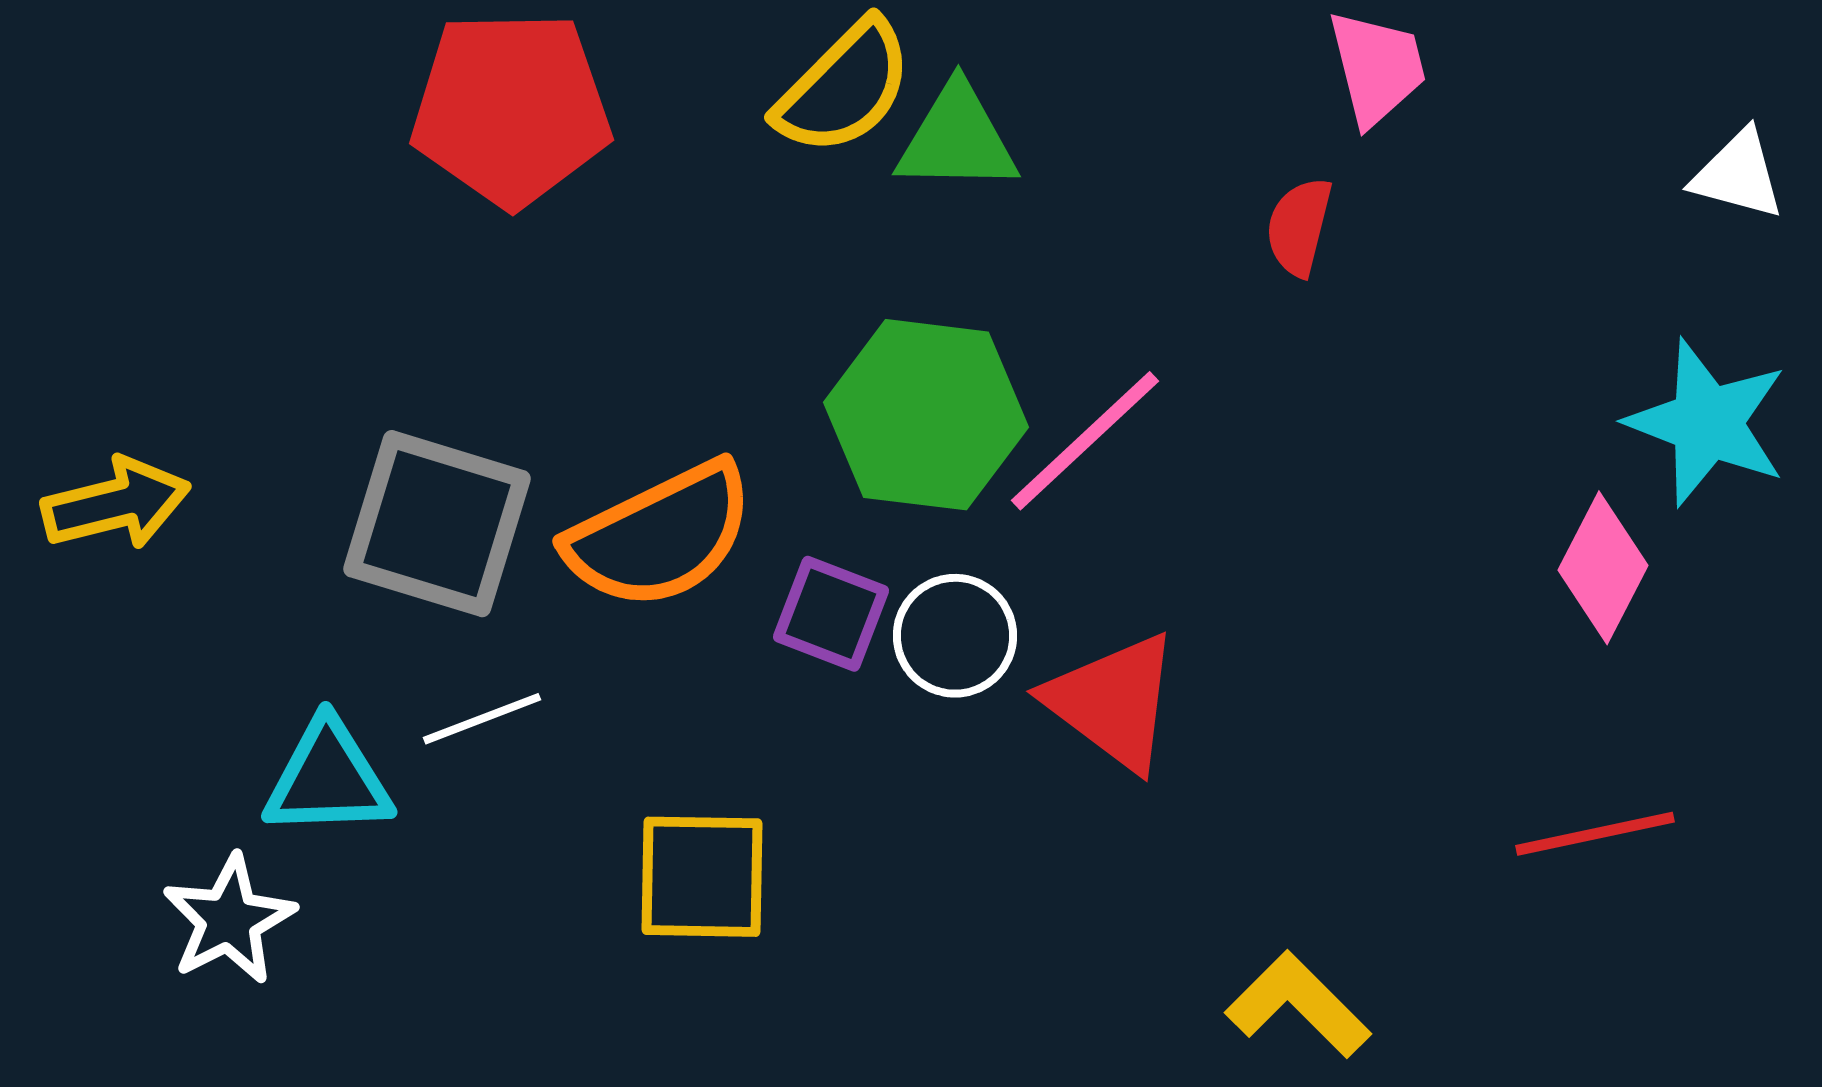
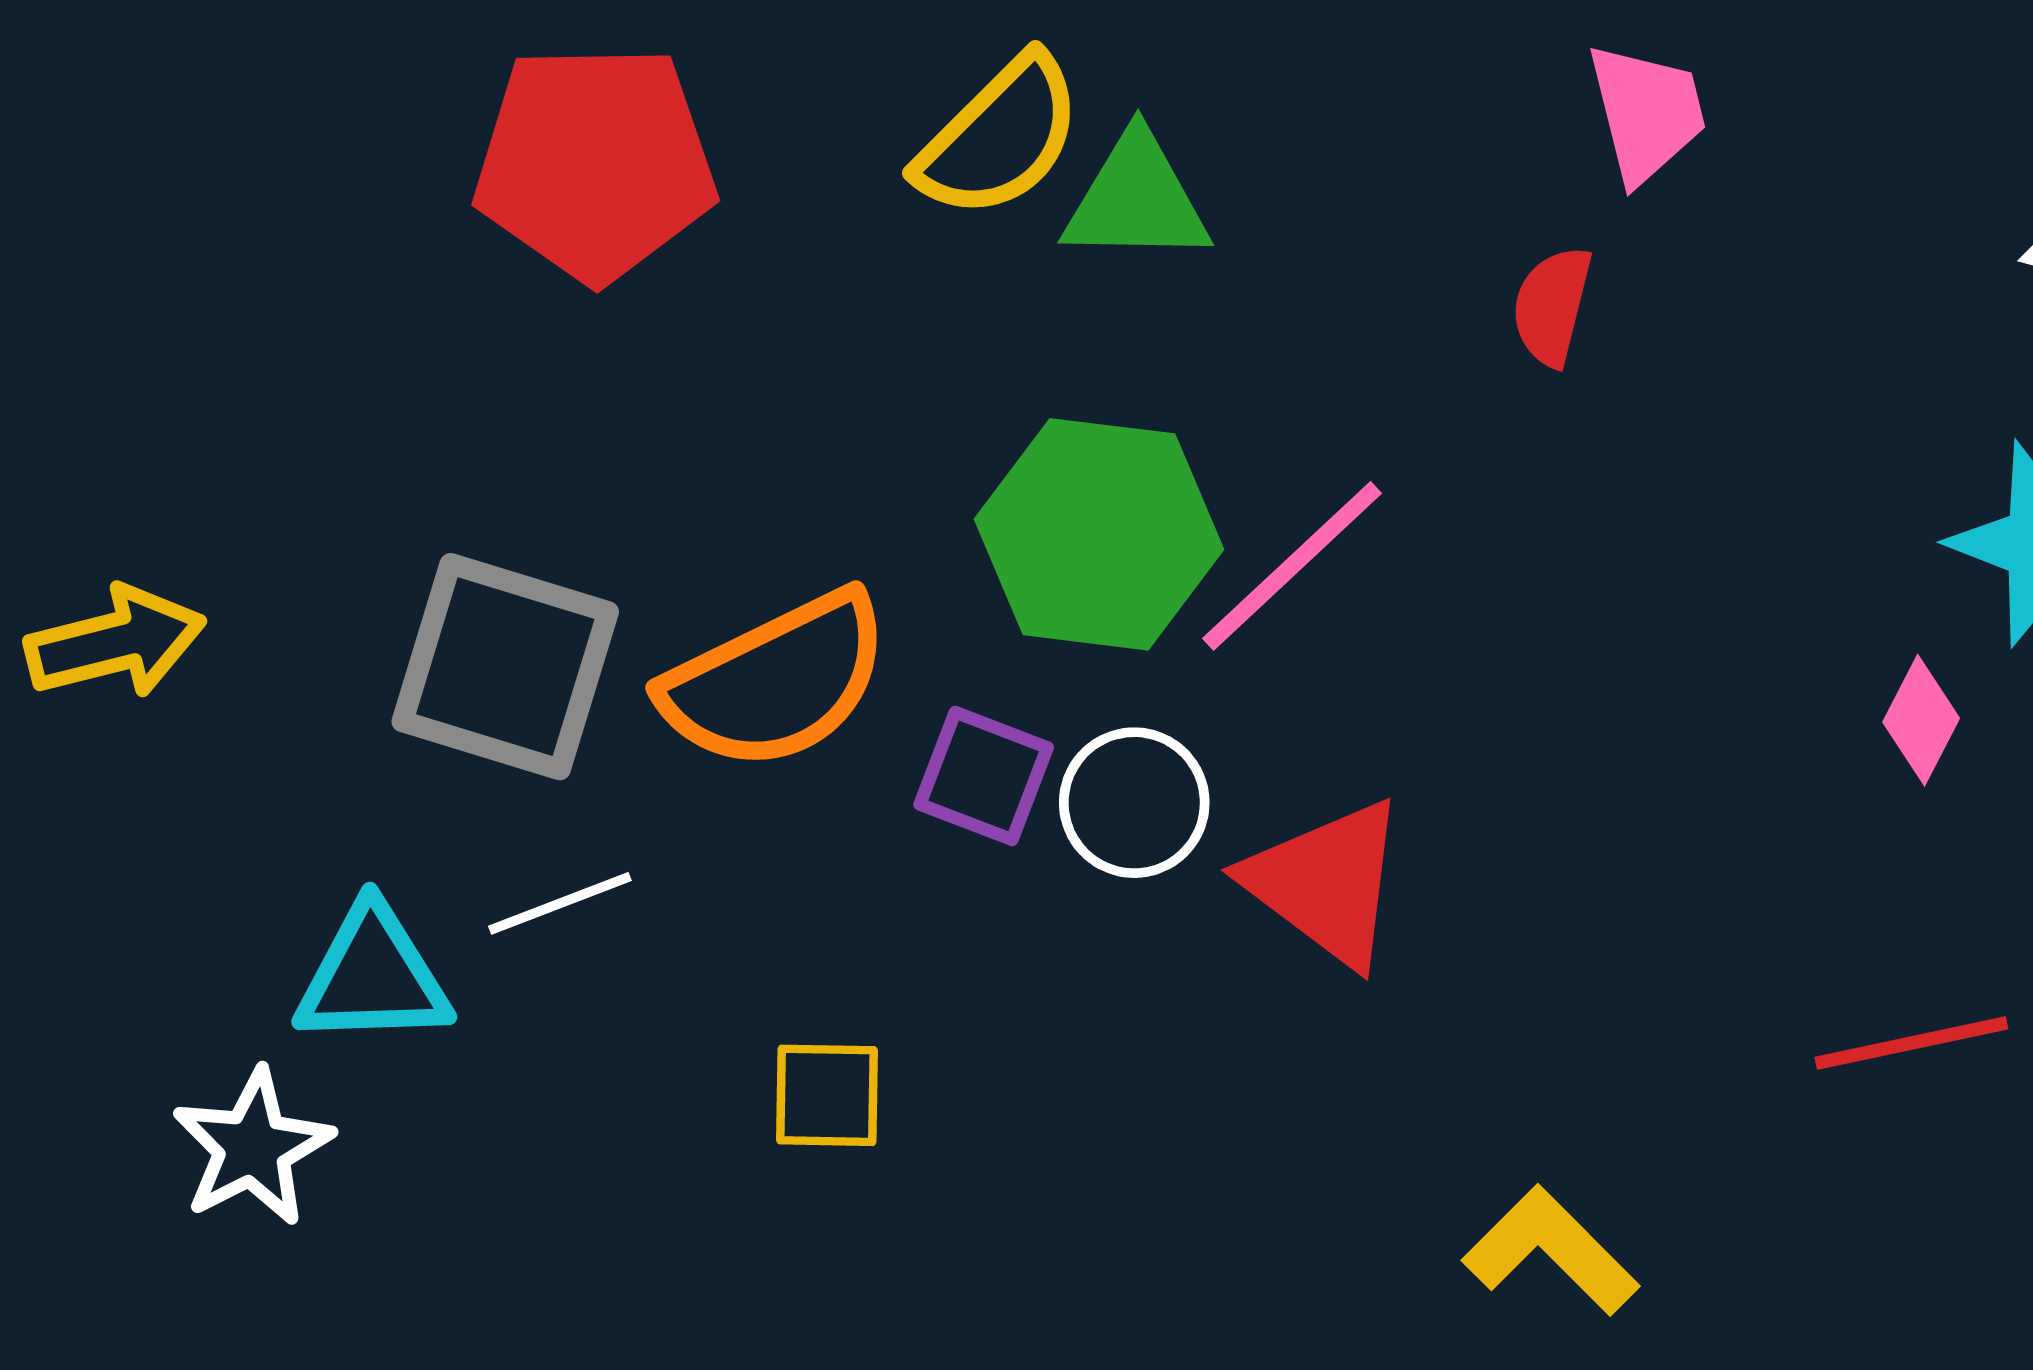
pink diamond: (1603, 568) -> (1921, 720), size x0.7
yellow square: (702, 877) -> (827, 1095), size x0.7

